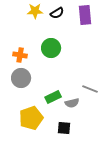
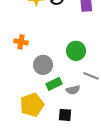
green circle: (51, 48) -> (76, 51), moved
gray circle: (21, 78) -> (43, 65), moved

